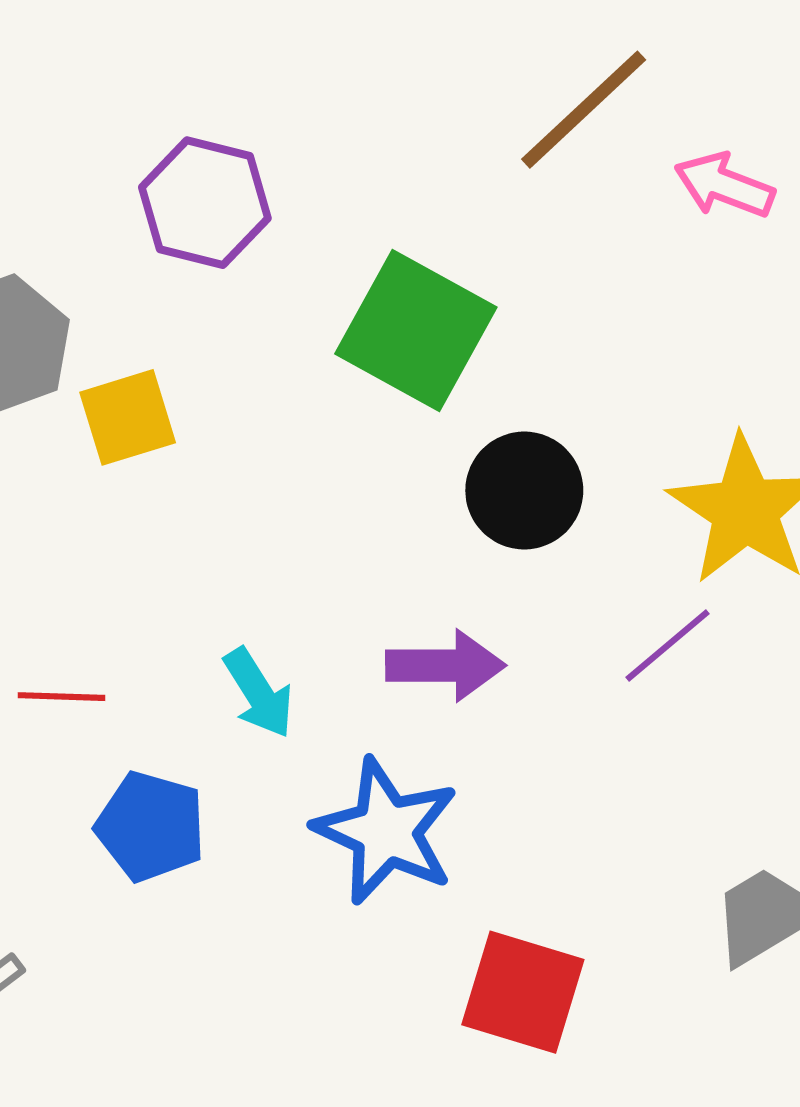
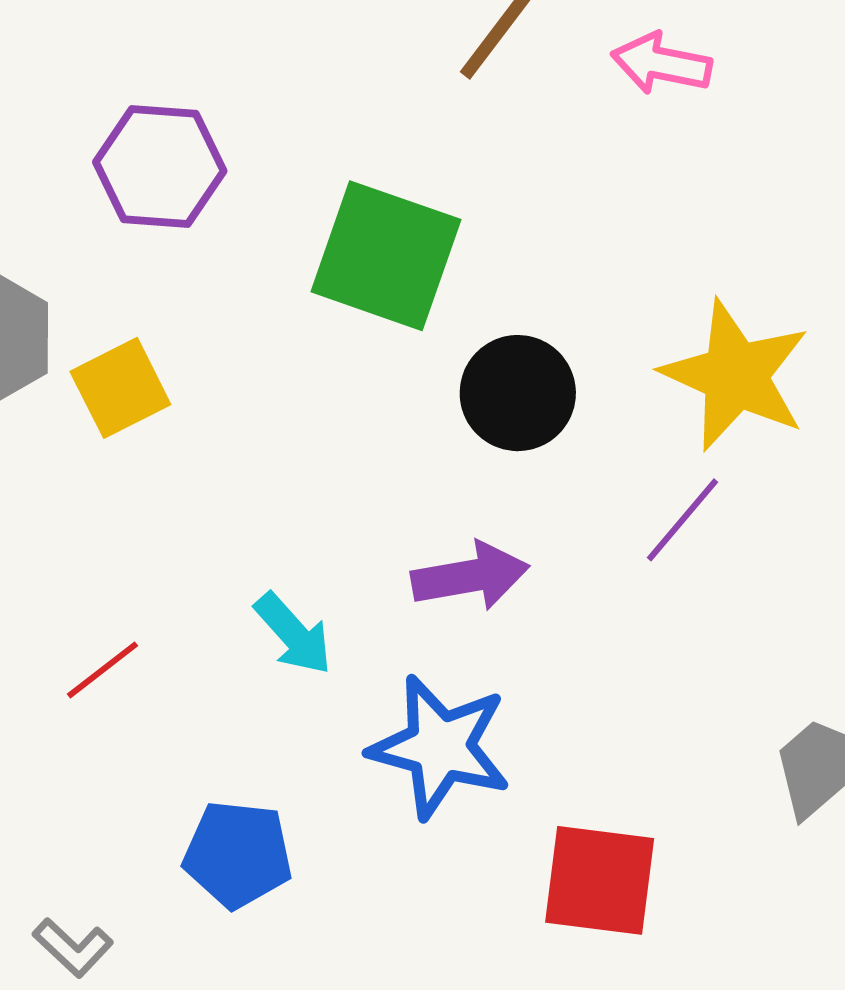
red line: (61, 697) -> (103, 670), turned -30
blue pentagon: (151, 826) -> (238, 854), moved

